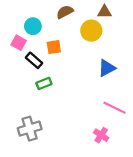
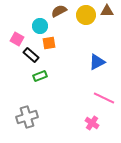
brown triangle: (104, 12) -> (107, 11), moved
cyan circle: (33, 26) -> (40, 26), moved
yellow circle: (91, 31) -> (86, 15), moved

